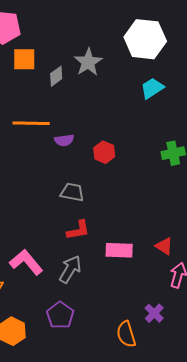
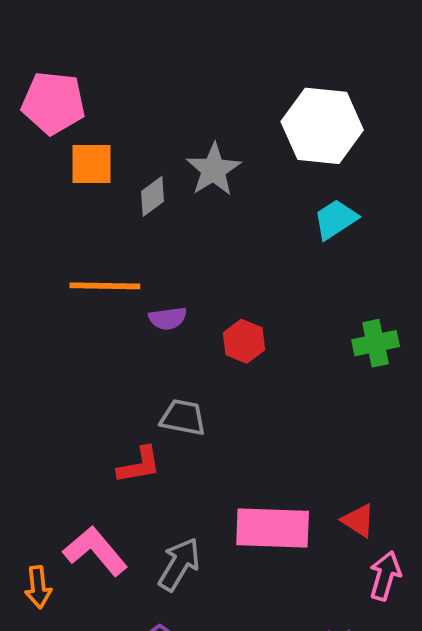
red L-shape: (78, 230) -> (139, 465), moved
pink rectangle: (119, 250) -> (273, 528), size x1.4

